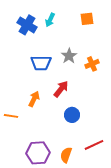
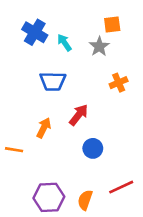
cyan arrow: (50, 20) -> (64, 43), moved, turned 120
gray star: (69, 56) -> (99, 46), moved

